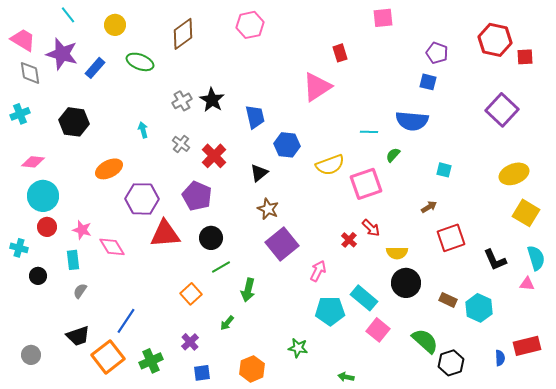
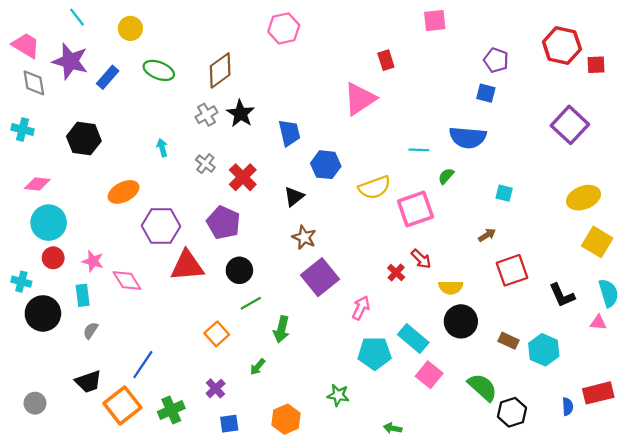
brown diamond: (183, 34) -> (220, 70), moved
cyan cross: (20, 114) -> (22, 129), turned 36
black circle: (38, 276) -> (43, 313), size x1.8

